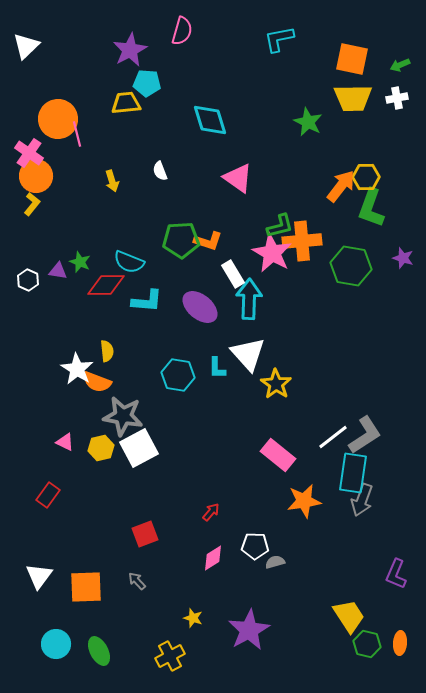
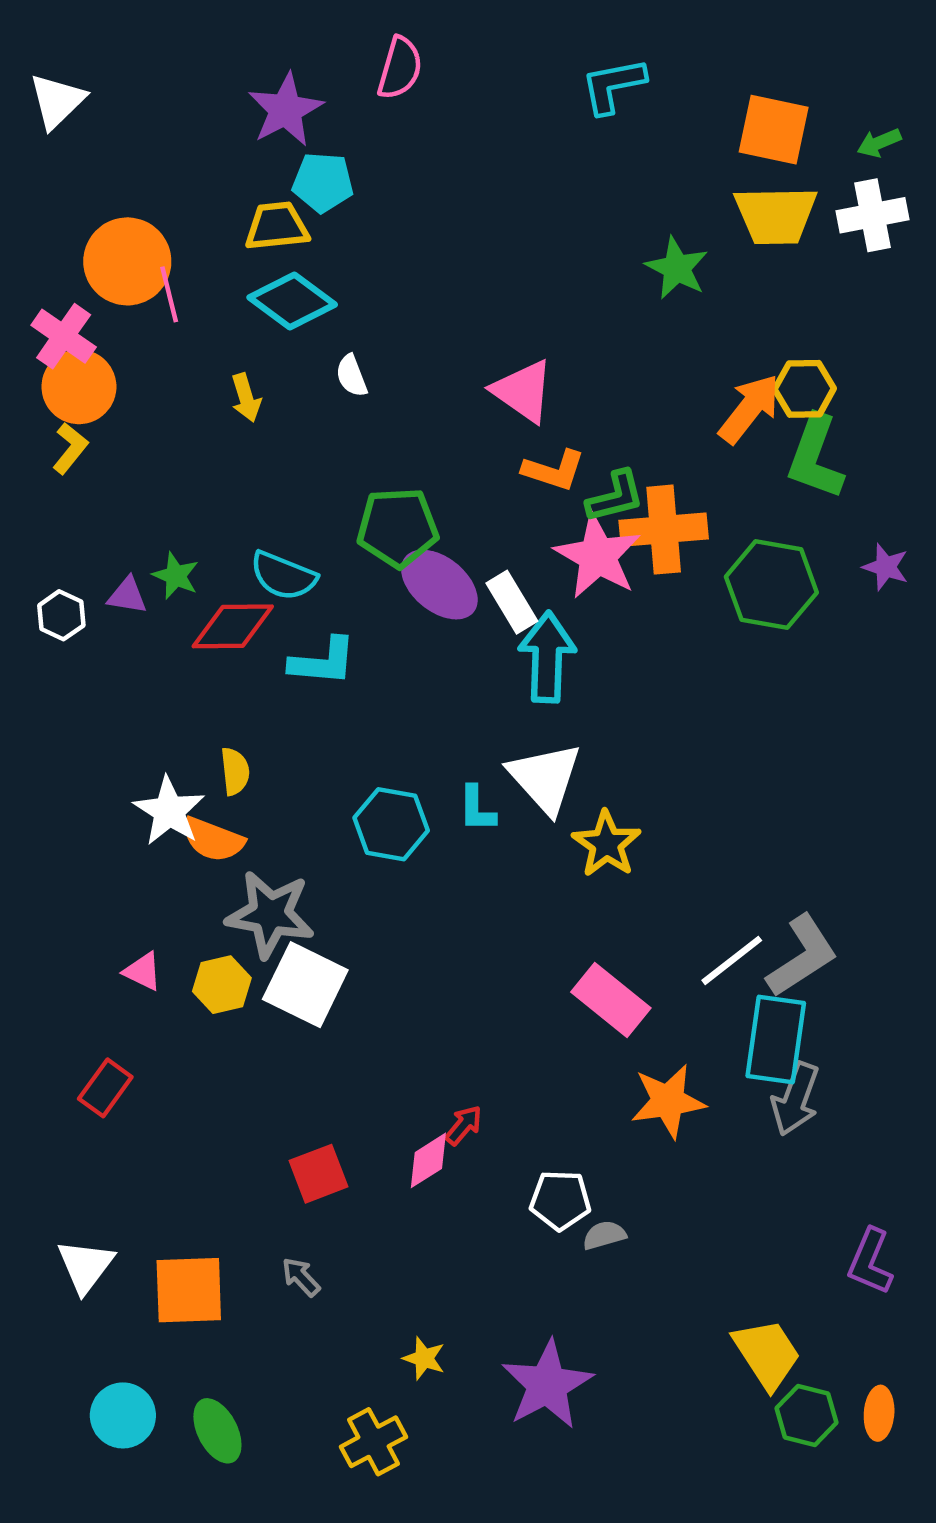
white cross: (397, 98) -> (872, 215), size x1.4
cyan diamond: (210, 120) -> (292, 301), moved, turned -36
orange L-shape: (208, 241) -> (554, 470), moved
purple ellipse: (200, 307) -> (439, 585), moved
white square: (139, 448) -> (305, 985), turned -36
pink diamond: (213, 558) -> (428, 1160), moved

